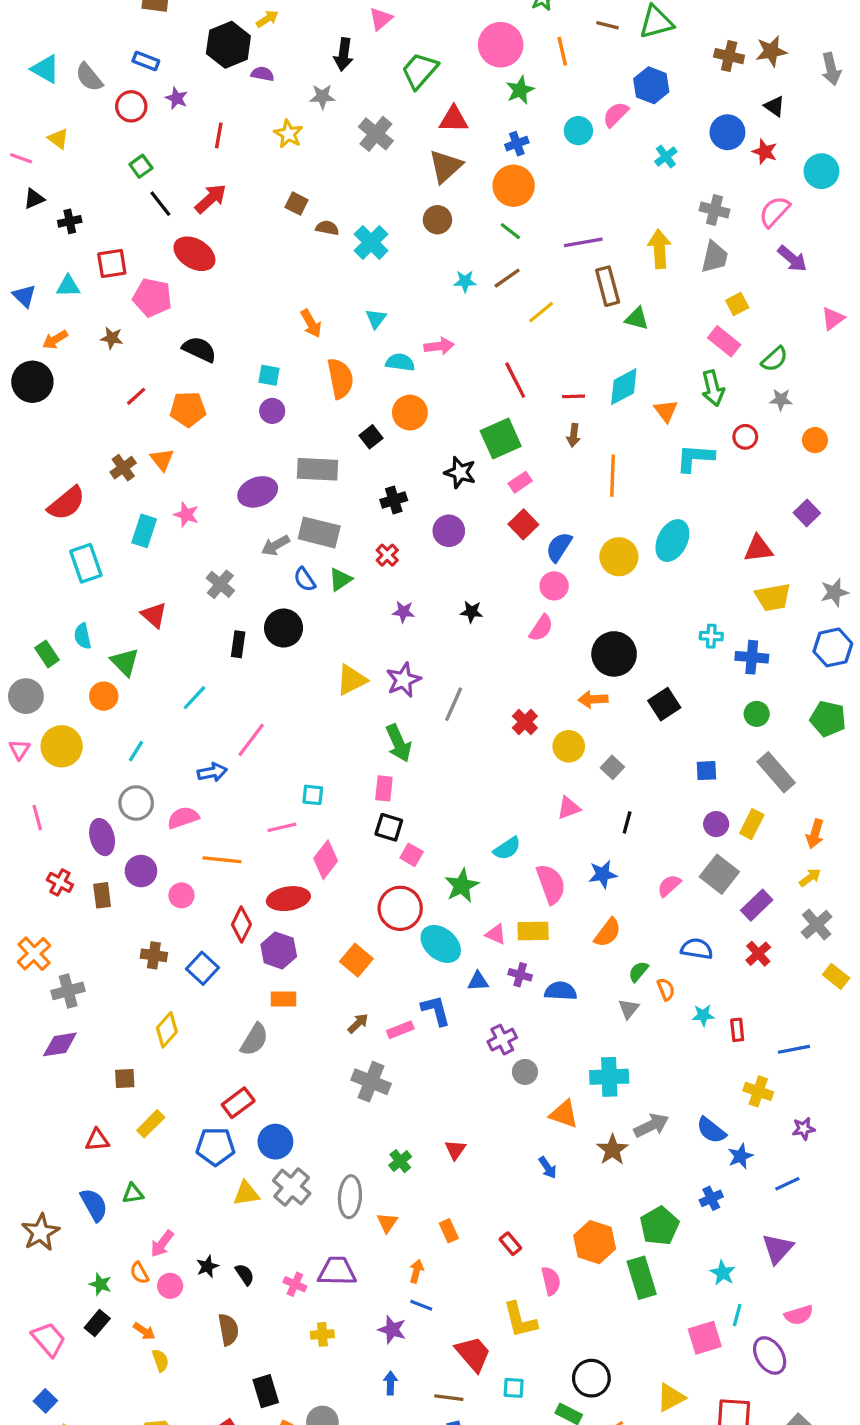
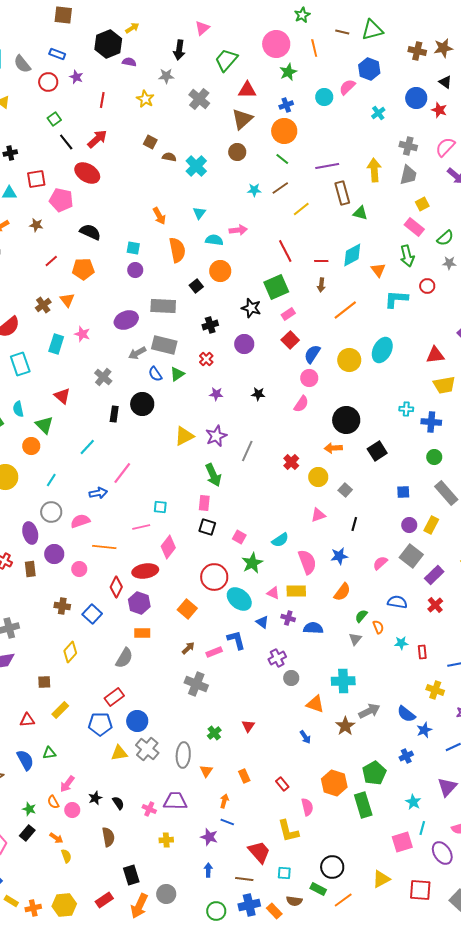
orange line: (612, 476) -> (345, 310), turned 50
pink square: (412, 855) -> (239, 537), moved
blue triangle: (478, 981) -> (262, 622), turned 40

